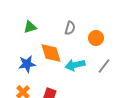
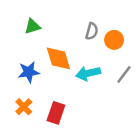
gray semicircle: (70, 28) -> (92, 31), moved

